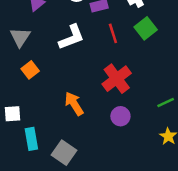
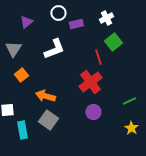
red line: (113, 33) -> (98, 57), moved
orange arrow: (74, 104) -> (45, 96), moved, turned -42
gray square: (64, 153) -> (48, 120), moved

